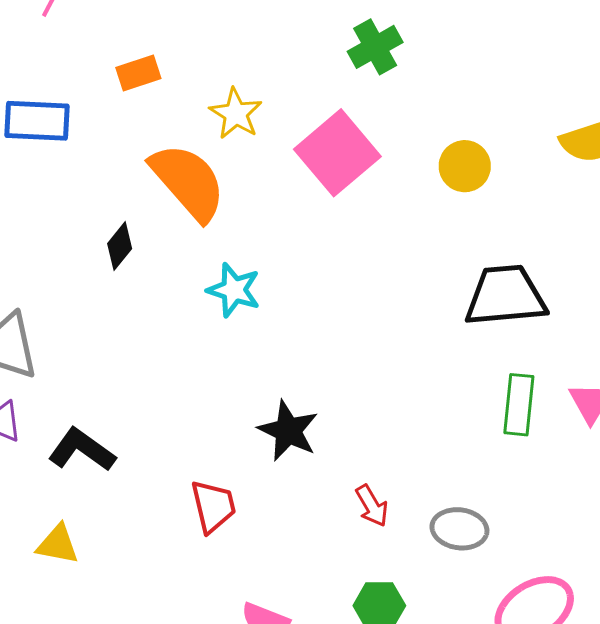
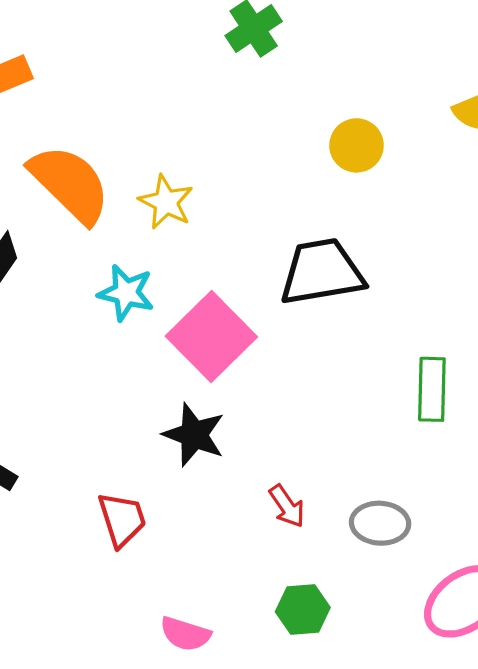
yellow star: (236, 114) -> (166, 202), moved
pink square: (337, 153) -> (211, 336), moved
black trapezoid: (506, 296) -> (322, 272), moved

